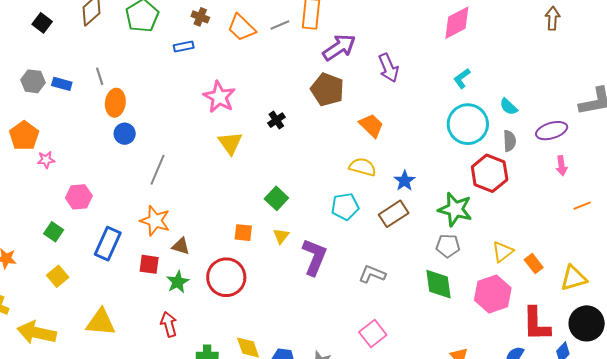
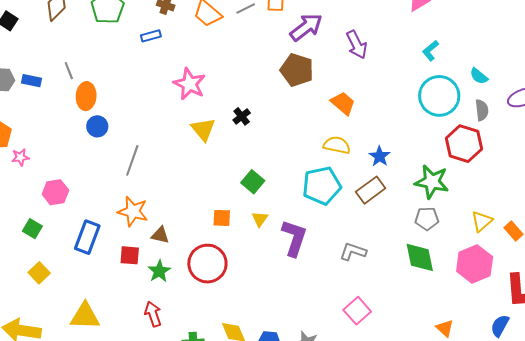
black cross: (276, 120) -> (242, 116), moved
cyan pentagon: (345, 207) -> (322, 186), size x1.4

